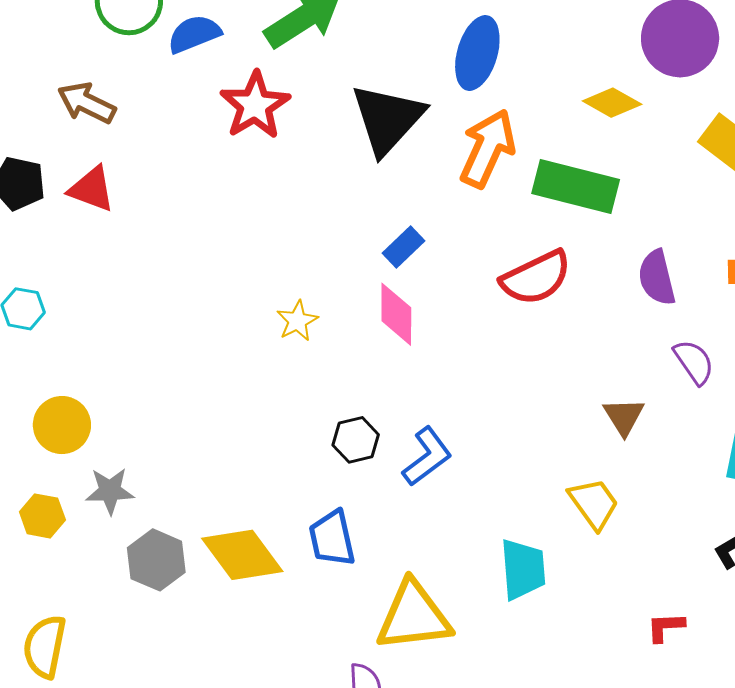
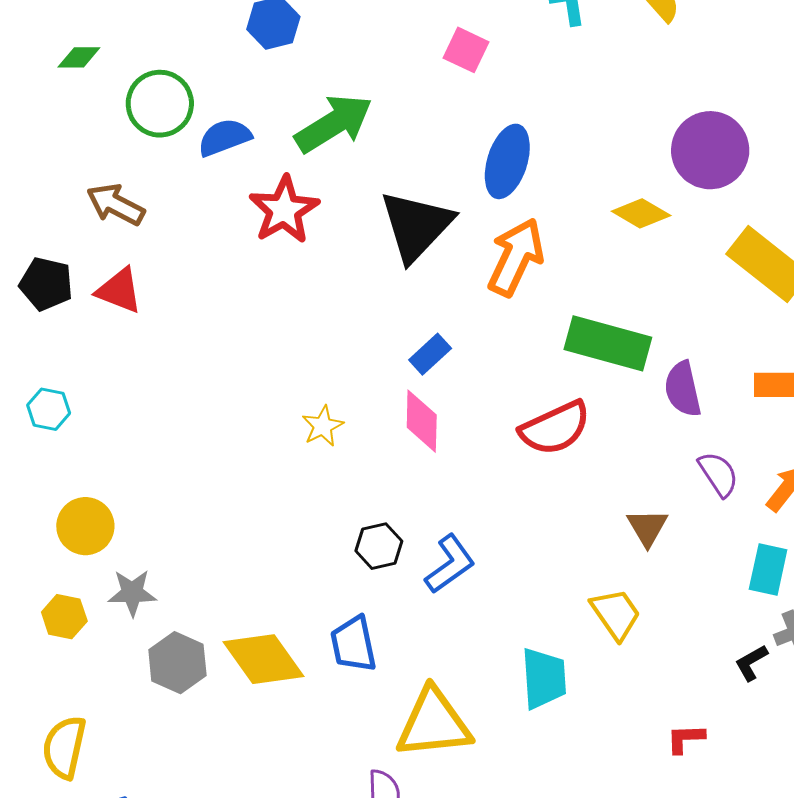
green rectangle: (576, 186) -> (608, 343), moved
red semicircle: (536, 278) -> (555, 428), moved

